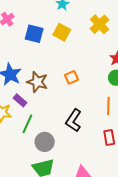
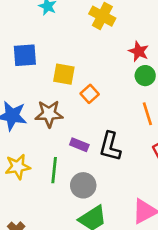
yellow square: (62, 32) -> (64, 74), moved
purple rectangle: (20, 100) -> (79, 145), moved

